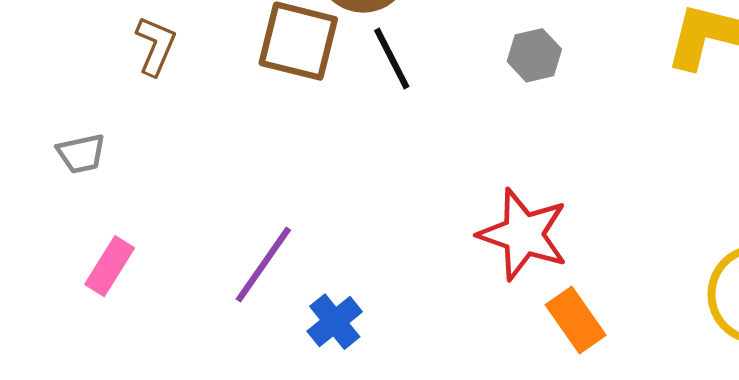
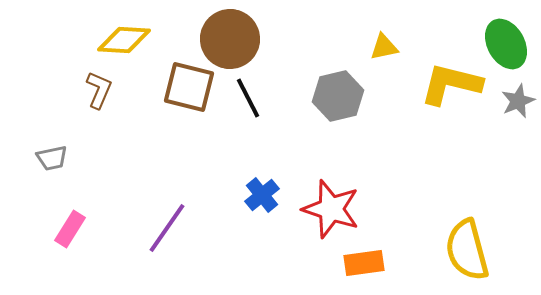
gray hexagon: (534, 55) -> (338, 96), size x1.5
orange rectangle: (576, 320) -> (364, 263), turned -63
blue cross: (335, 322) -> (262, 195), moved

